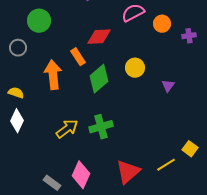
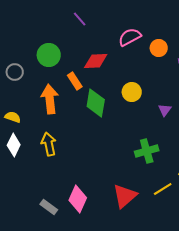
green circle: (39, 21) -> (49, 55), moved
green diamond: (99, 79) -> (96, 103), turned -40
green cross: (101, 127) -> (147, 151), moved
yellow arrow: (67, 129) -> (49, 144), moved, turned -65

